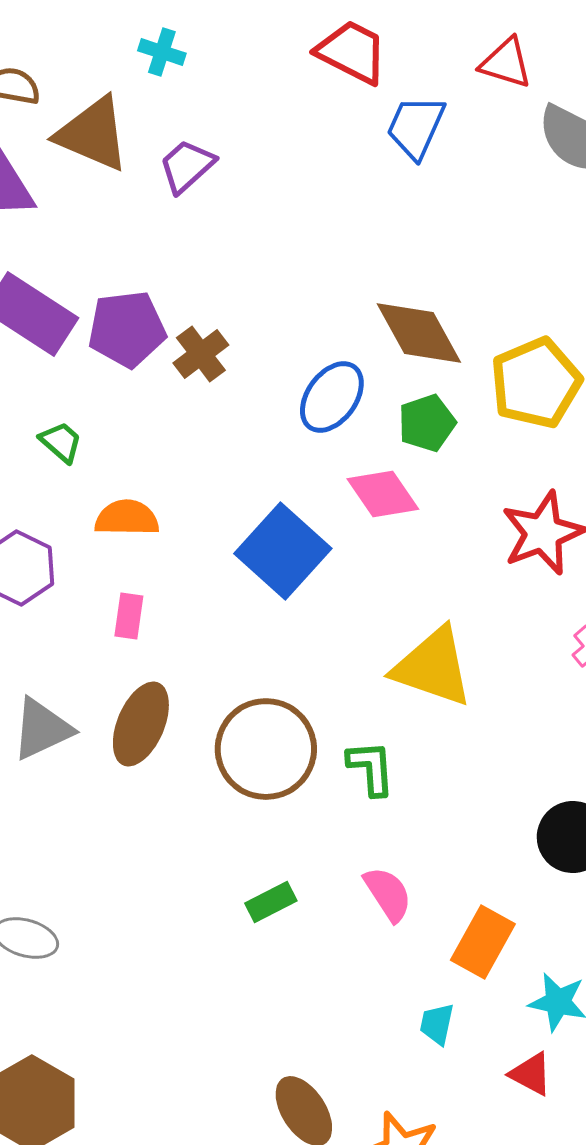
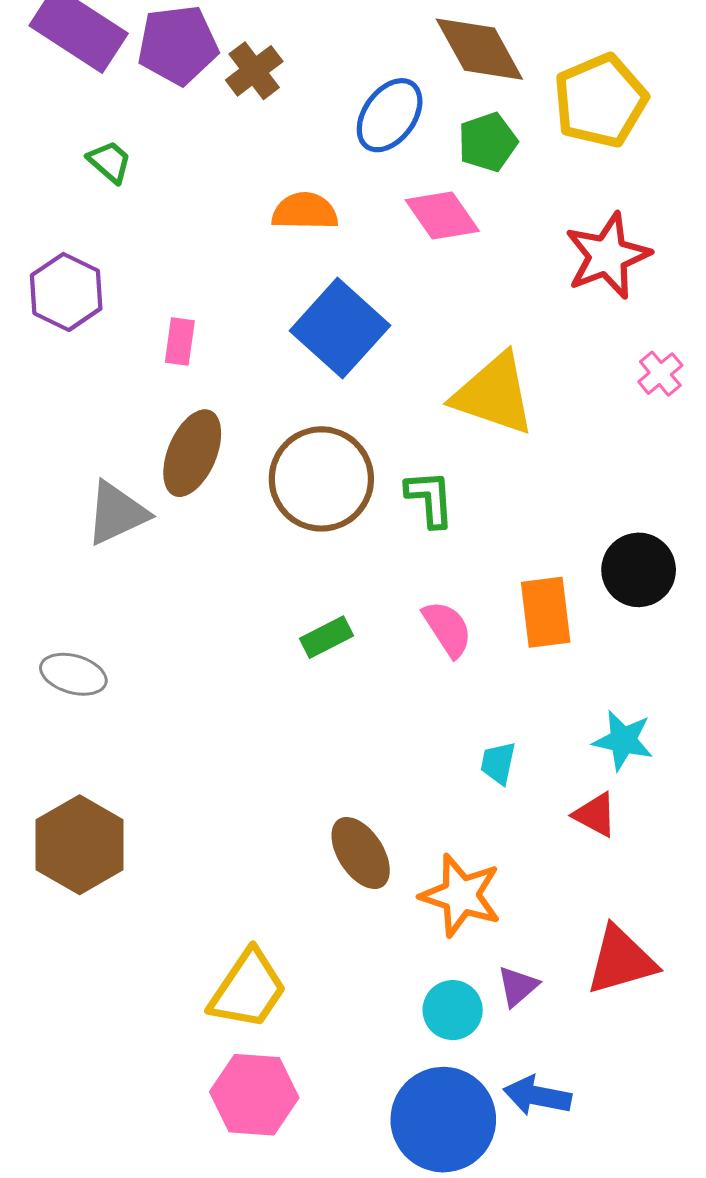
orange semicircle: (127, 518) -> (305, 211), moved
blue square: (283, 551) -> (340, 328), moved
gray triangle: (42, 729) -> (117, 513), moved
orange rectangle: (483, 942) -> (546, 612), moved, turned -36

